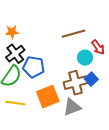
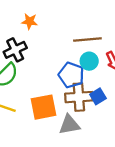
orange star: (12, 32) -> (30, 21), moved
cyan circle: (85, 58) -> (89, 61), moved
blue pentagon: (34, 67) -> (71, 75), moved

